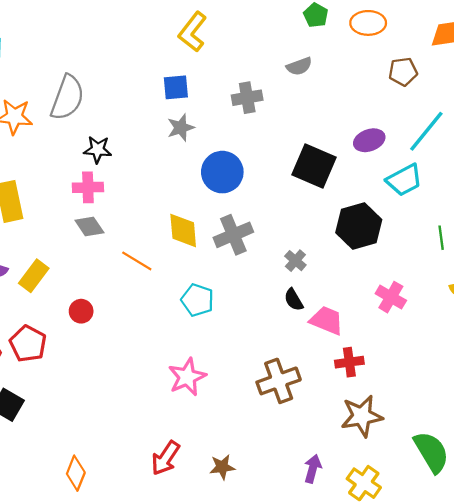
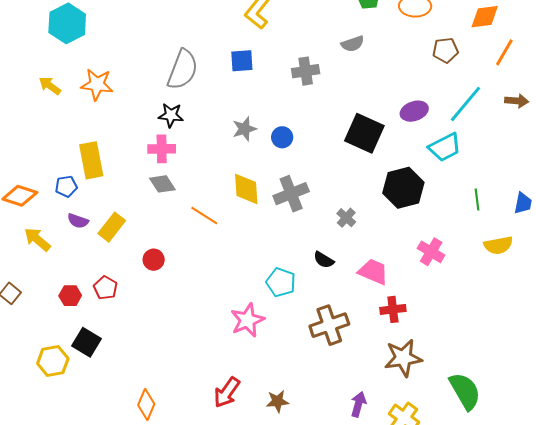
gray semicircle: (67, 98) -> (183, 70), moved
gray star: (181, 128) -> (244, 129), moved
blue circle: (222, 172) -> (282, 137), size x0.6
cyan pentagon: (197, 300) -> (281, 282), moved
black semicircle: (294, 300) -> (324, 260), moved, turned -30
red pentagon: (28, 344) -> (106, 288), size x0.7

